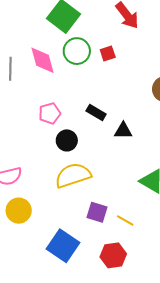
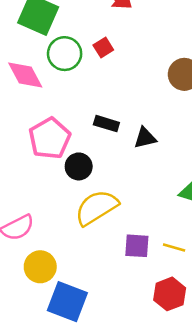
pink pentagon: (50, 113) -> (50, 138), size x1.5
blue square: (63, 246) -> (67, 302), moved

